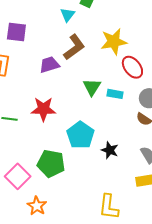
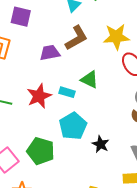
green triangle: (92, 87) -> (90, 80), turned -42
cyan rectangle: (115, 94) -> (67, 92), moved
red star: (43, 109) -> (39, 96), turned -30

